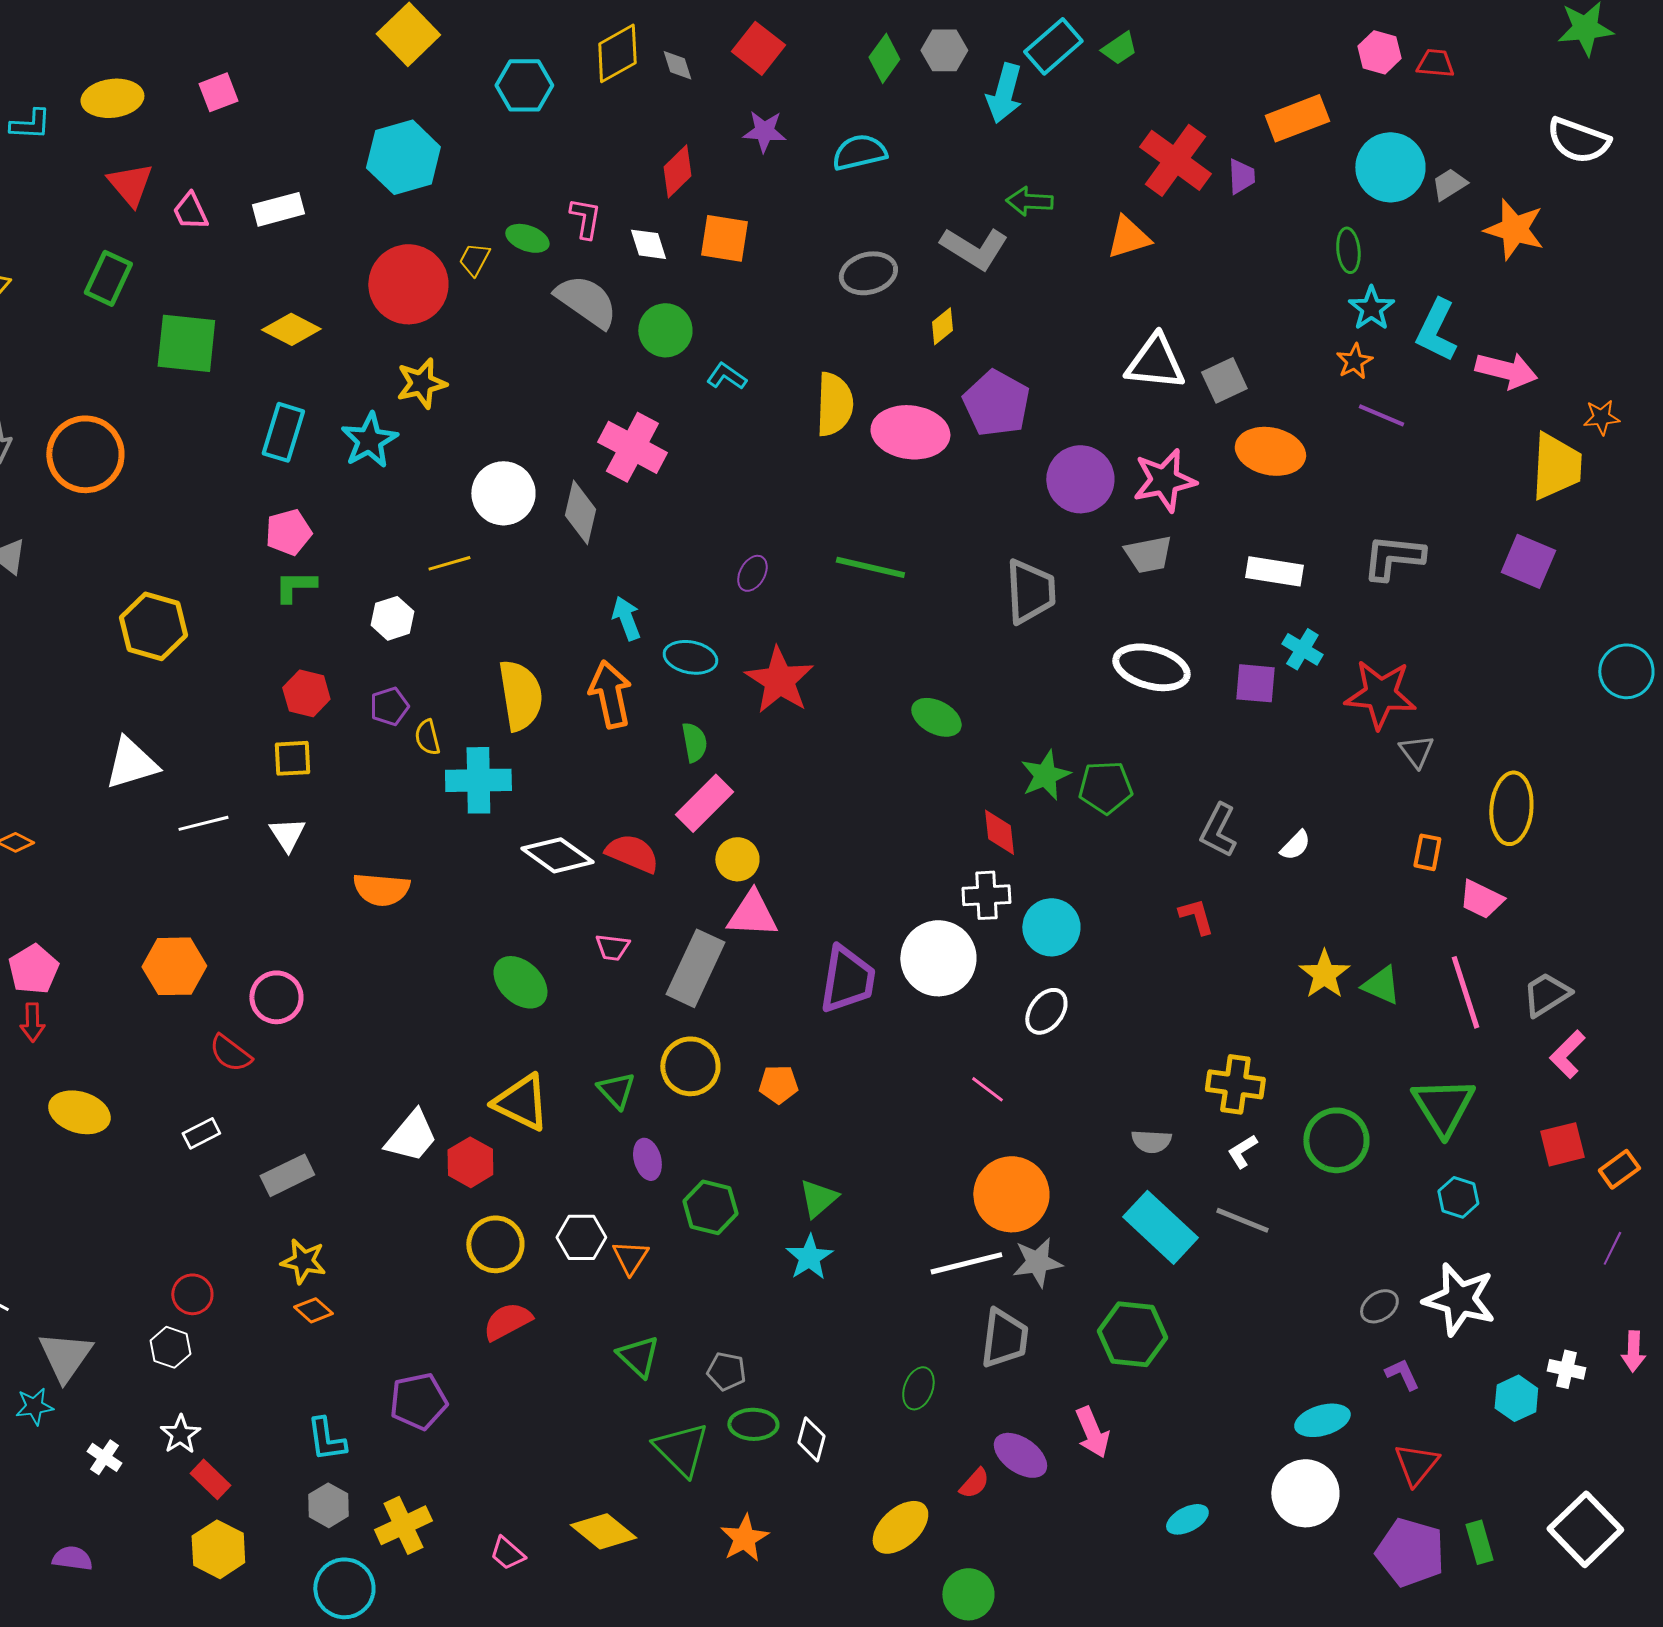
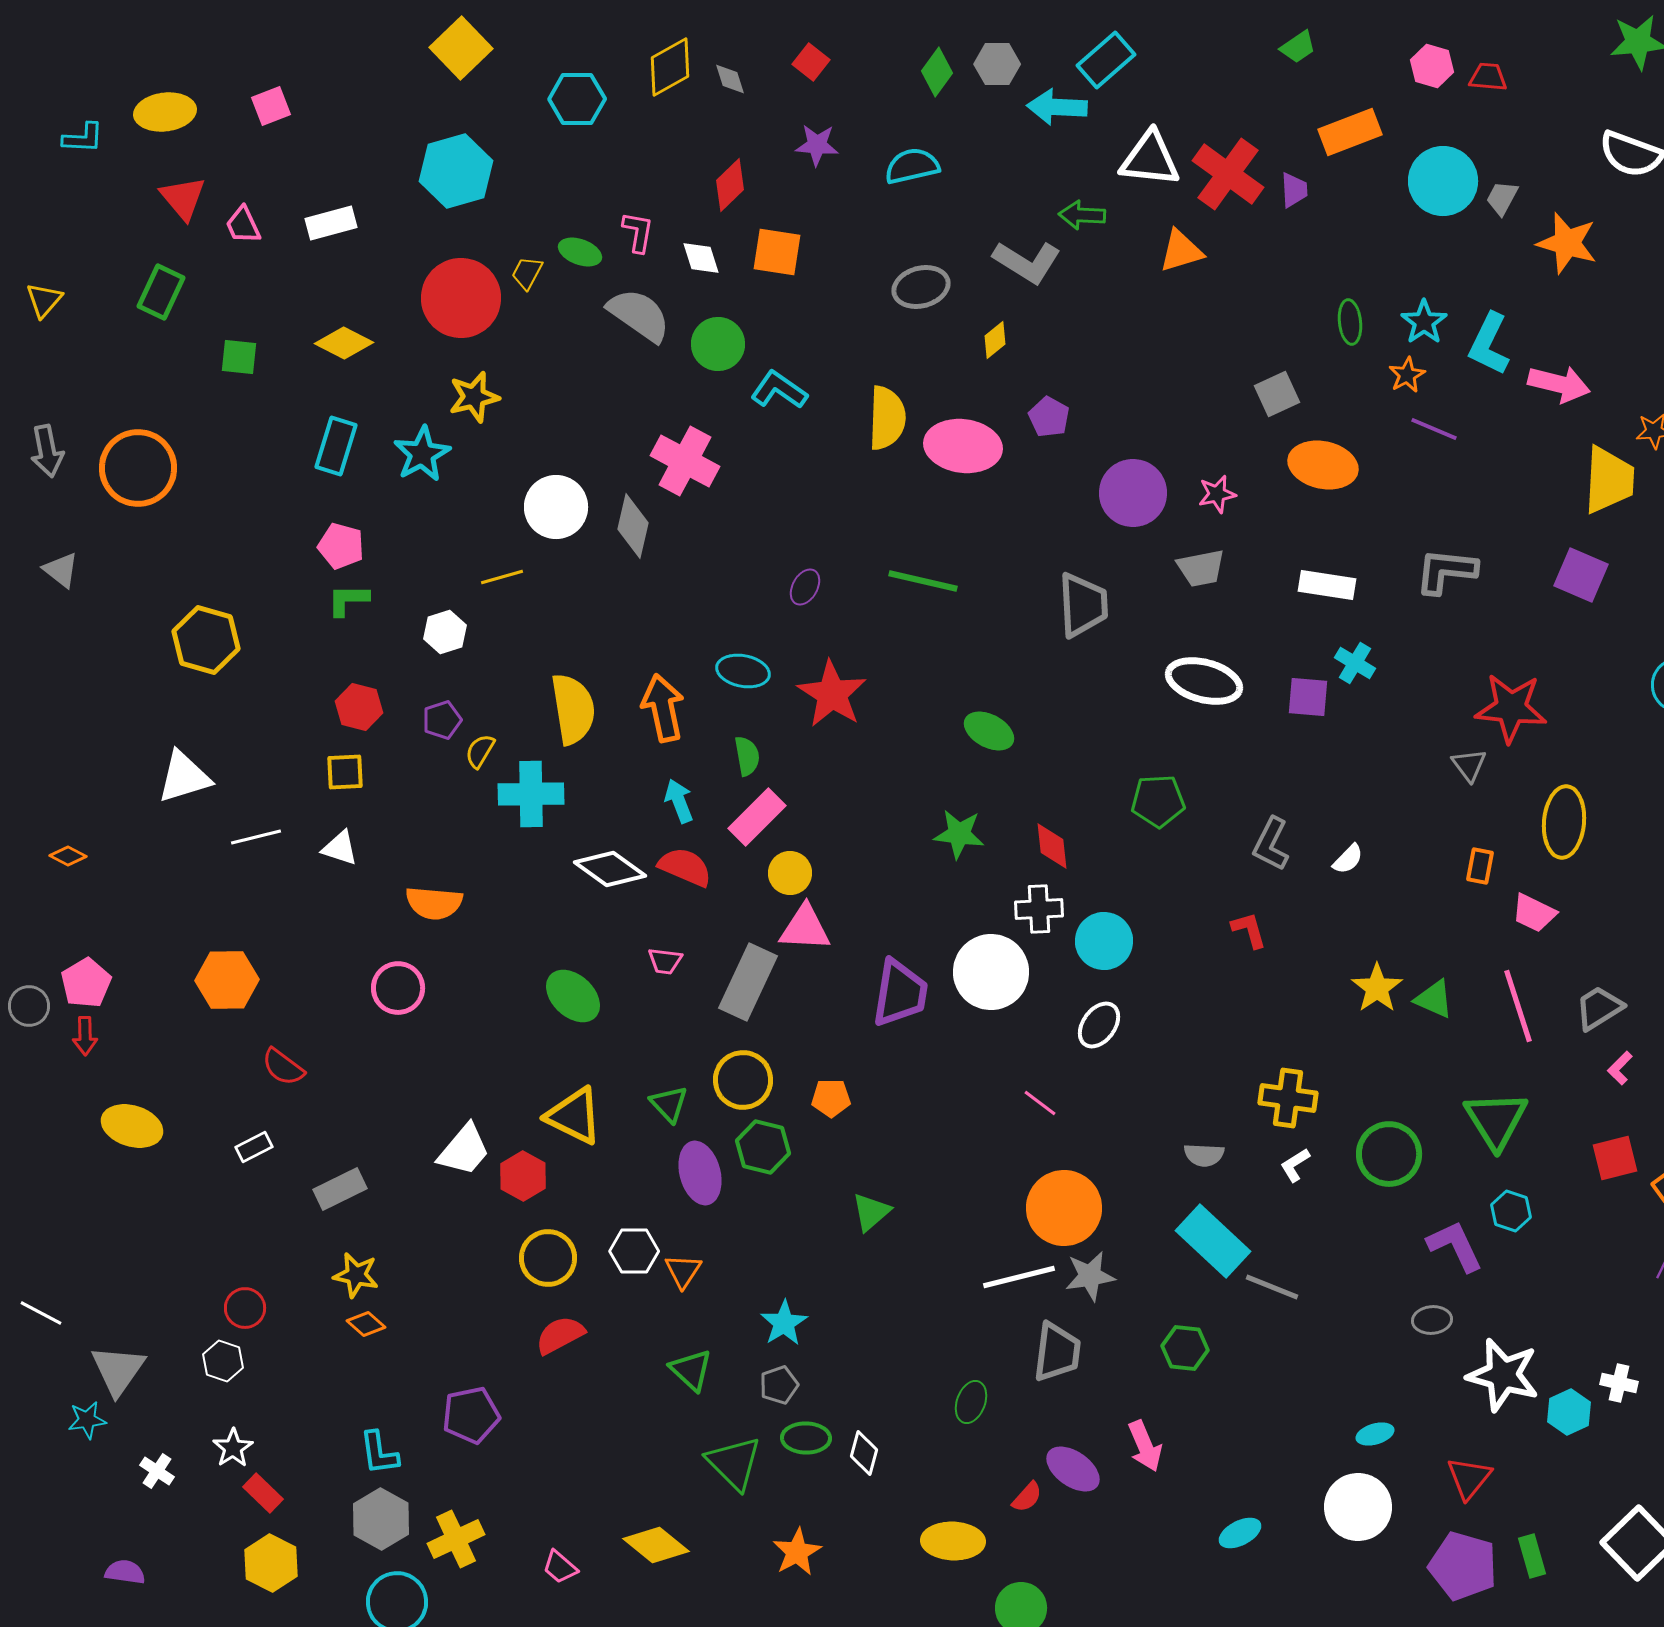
red square: (758, 48) -> (811, 62), size x0.7
green trapezoid: (1119, 48) -> (1298, 47), moved
cyan arrow: (1004, 93) -> (1057, 107), turned 78
gray trapezoid: (1449, 184) -> (1502, 198), turned -30
green ellipse: (1348, 250) -> (1350, 322), moved
green square: (186, 343) -> (239, 357), size x0.6
white triangle: (1155, 362) -> (1150, 159), moved
cyan L-shape: (726, 376) -> (779, 390), size x1.4
purple pentagon: (996, 403) -> (1049, 417), size x0.6
pink star: (1164, 480) -> (1217, 494), size x0.6
pink pentagon: (288, 532) -> (341, 546), turned 30
cyan arrow: (626, 618) -> (679, 801), moved
red star: (1380, 694) -> (1511, 708), moved
yellow semicircle: (427, 737) -> (480, 751), turned 45
green star: (1045, 775) -> (959, 834), moved, turned 30
white triangle: (287, 834) -> (340, 848), turned -39
pink circle: (276, 997) -> (398, 988), moved
pink L-shape: (1567, 1054) -> (1620, 1068), size x0.7
purple ellipse: (647, 1159) -> (700, 1173), size x1.5
green hexagon: (710, 1207) -> (763, 1147), moved
gray line: (1242, 1220) -> (1272, 1287), moved
cyan star: (809, 1257) -> (784, 1323), moved
white star: (1459, 1299) -> (1503, 1375), moved
gray ellipse: (1379, 1306) -> (1432, 1320), turned 30
green hexagon: (1132, 1334) -> (1185, 1348), size x0.7
gray pentagon: (726, 1371) -> (779, 1385), turned -30
purple L-shape: (1402, 1374) -> (1455, 1246), moved, size x1.6
cyan ellipse: (1322, 1420) -> (1375, 1434), size x0.7
gray hexagon: (328, 1505) -> (381, 1519), size x1.4
yellow ellipse: (900, 1527) -> (953, 1541), turned 44

